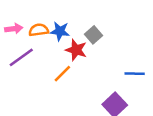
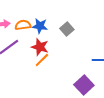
red star: (76, 50) -> (40, 47), moved

